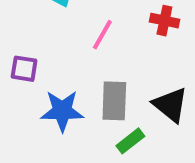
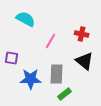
black triangle: (170, 105) -> (85, 61), moved

